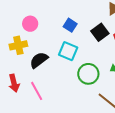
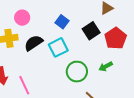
cyan square: (68, 51) -> (58, 47), turned 36
black semicircle: (39, 60) -> (34, 43), moved

